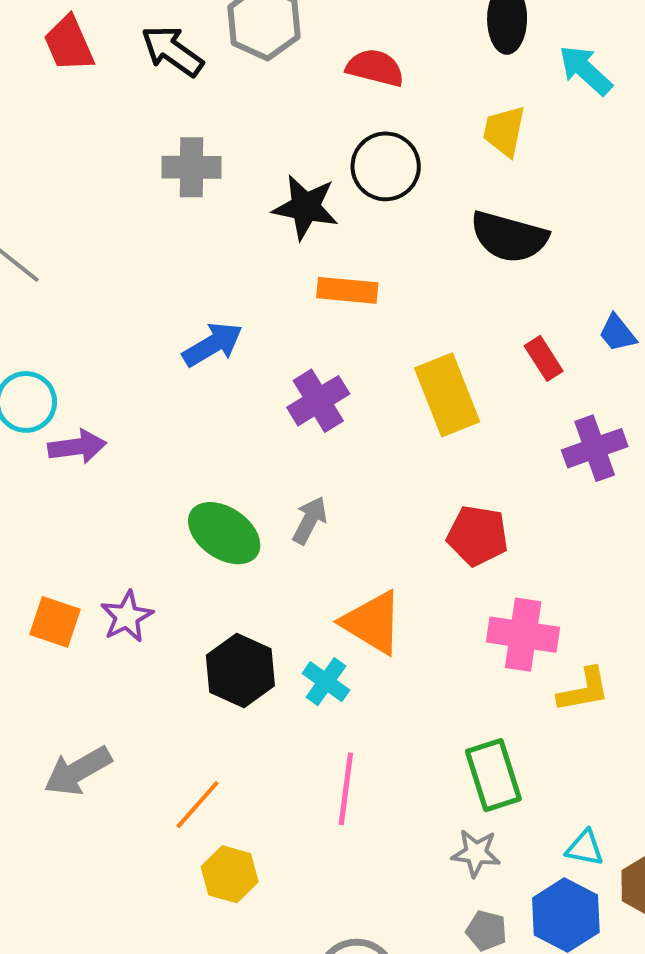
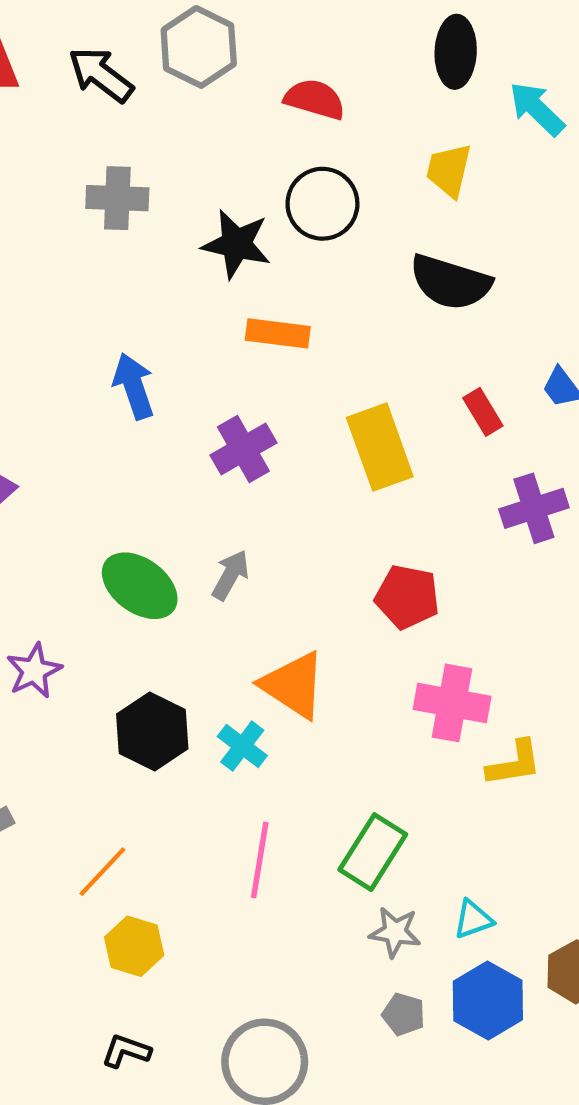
blue arrow: (213, 344) -> (134, 386), turned -80
green rectangle: (493, 775) -> (373, 852), moved, turned 48
cyan triangle: (585, 848) -> (473, 919), moved, turned -33

